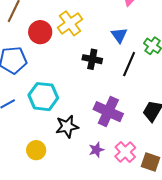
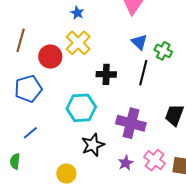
blue triangle: (119, 35) -> (139, 42), moved
cyan hexagon: (43, 97) -> (81, 108), moved

